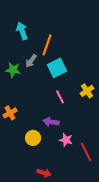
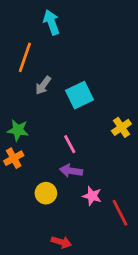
cyan arrow: (22, 31) -> (52, 22), moved
orange line: (47, 45) -> (25, 57), moved
green star: (13, 70) -> (18, 130), moved
pink line: (60, 97) -> (70, 144), moved

